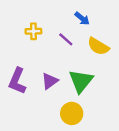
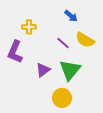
purple line: (66, 39) -> (63, 43), moved
purple L-shape: (17, 81) -> (15, 52), moved

